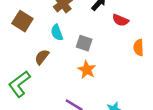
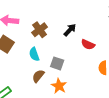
brown semicircle: (42, 57) -> (38, 76), moved

